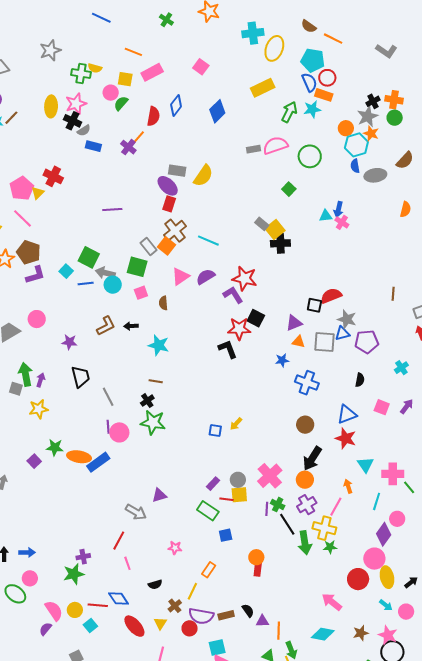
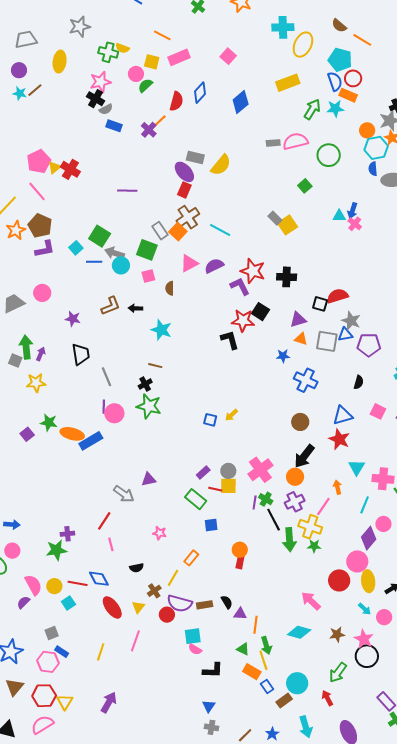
yellow ellipse: (51, 106) -> (60, 62), moved
red cross: (53, 176) -> (70, 169), moved
black cross: (280, 243) -> (287, 277), moved

